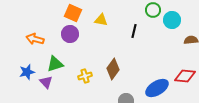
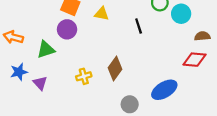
black line: (134, 31) -> (139, 26), turned -32
orange arrow: (35, 39) -> (13, 37), moved
green triangle: (55, 64) -> (46, 50), moved
red diamond: (185, 76) -> (194, 60), moved

